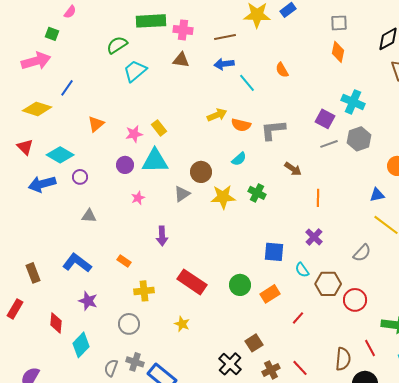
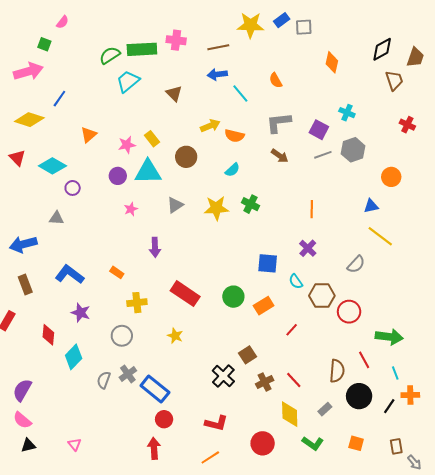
green rectangle: (151, 21) -> (142, 49), moved
gray square: (339, 23) -> (304, 27), moved
brown triangle: (181, 60) -> (174, 93), moved, turned 36
cyan cross: (353, 102) -> (347, 113), size x0.7
gray L-shape: (273, 130) -> (279, 123), moved
brown arrow: (293, 169) -> (280, 156), moved
brown circle: (201, 172) -> (186, 157), moved
blue arrow: (42, 184) -> (23, 244), moved
gray triangle: (89, 216) -> (56, 218), moved
gray cross: (135, 362) -> (128, 374), turned 36

